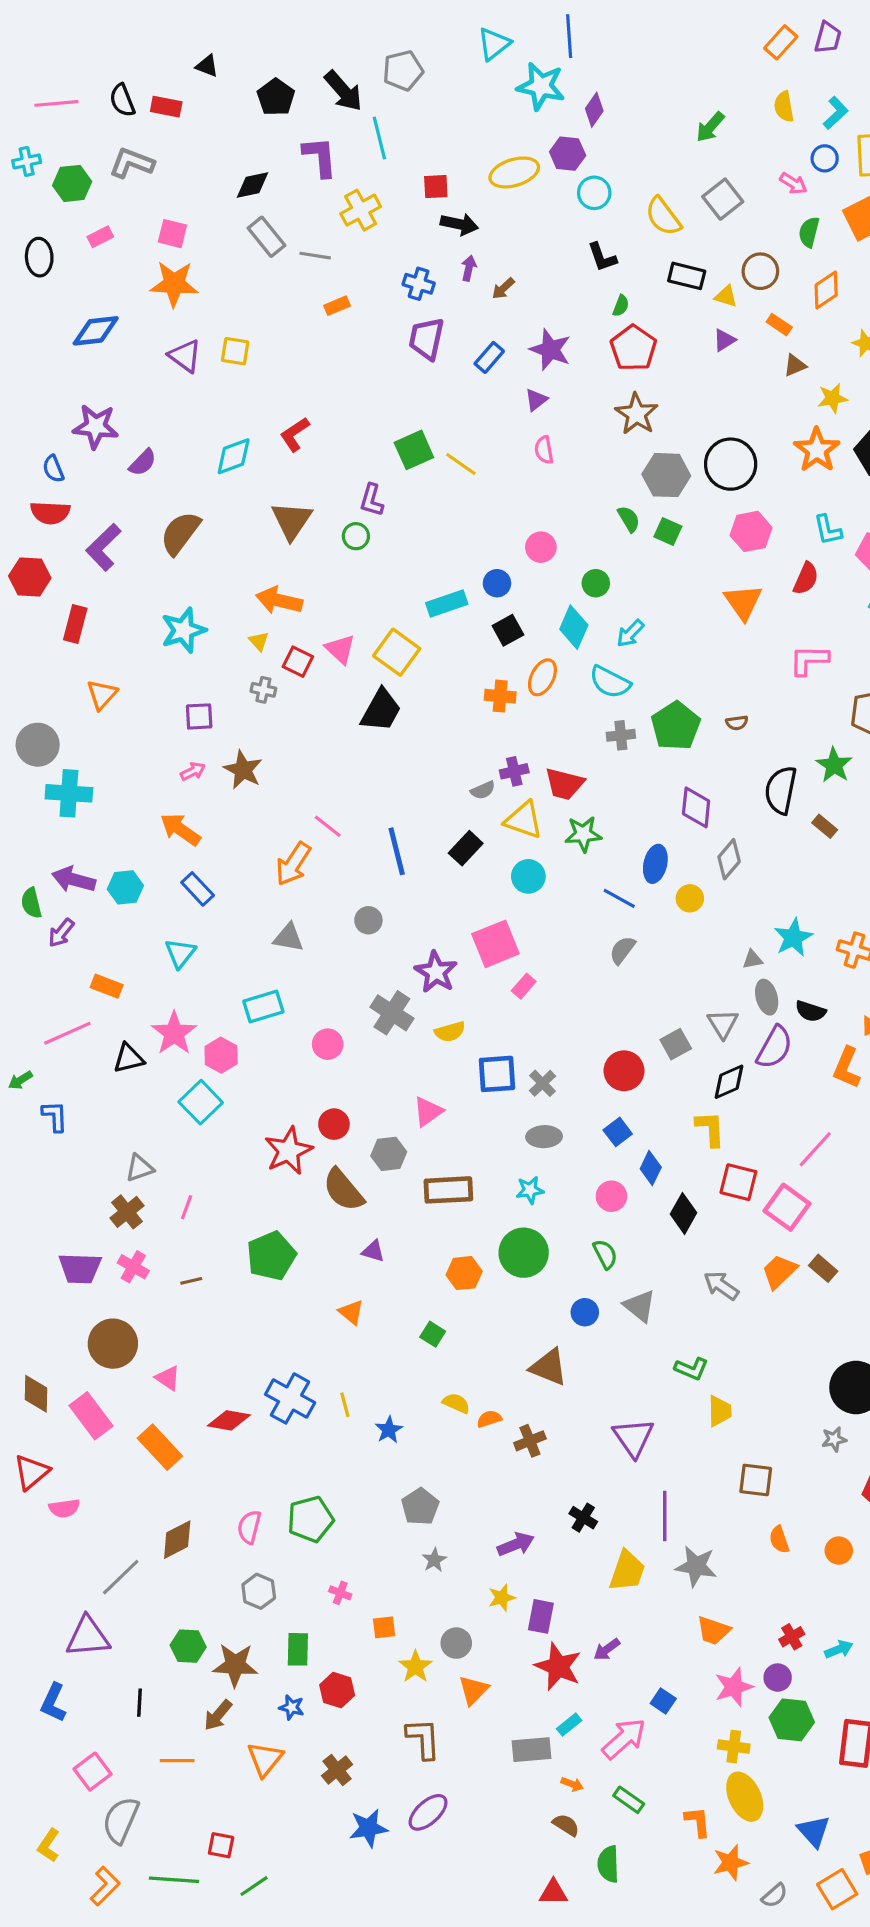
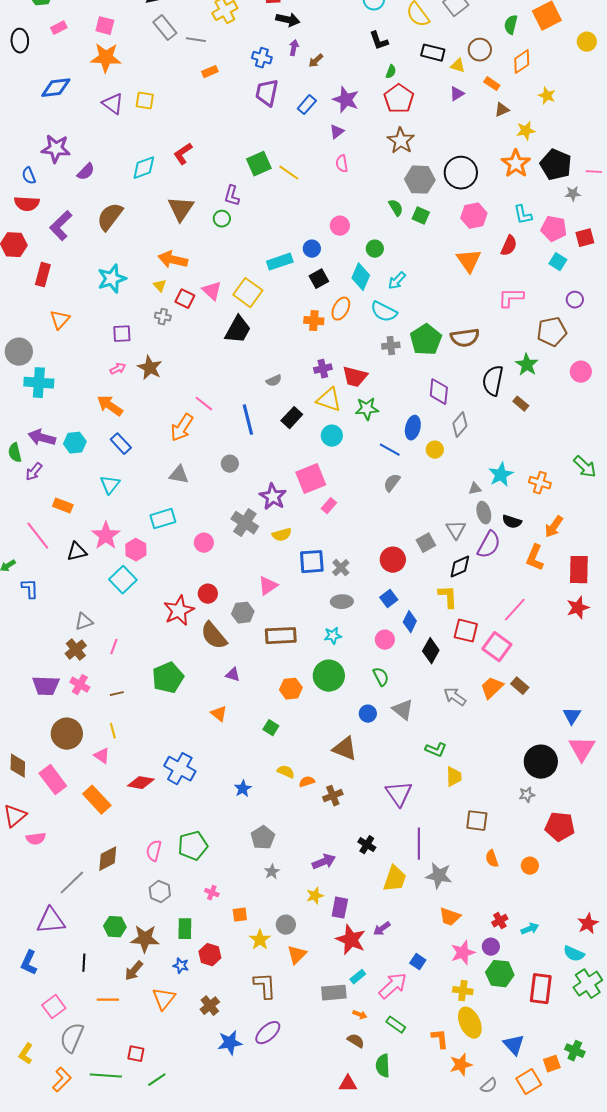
brown semicircle: (737, 723) -> (465, 338), size x2.0
gray semicircle: (483, 790) -> (274, 381), moved
pink line: (67, 1033) -> (38, 536), turned 76
yellow line: (345, 1405) -> (113, 731), moved

